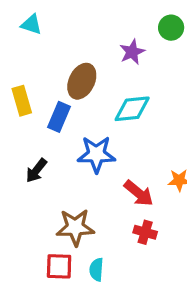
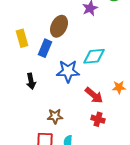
cyan diamond: (132, 109) -> (94, 56), moved
black arrow: (36, 171) -> (31, 81), turned -49
brown star: (75, 227) -> (55, 116), size x0.7

